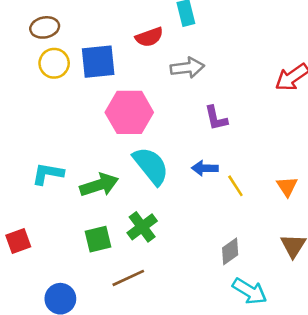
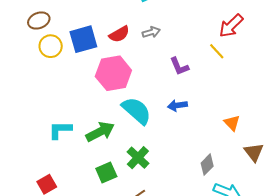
red semicircle: (149, 37) -> (119, 34), moved
gray arrow: (187, 68) -> (151, 32), size x0.7
yellow line: (235, 186) -> (217, 51), moved
orange triangle: (287, 187) -> (232, 123), moved

